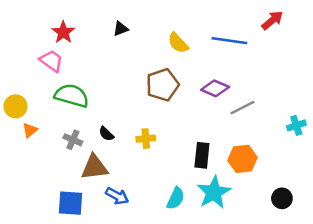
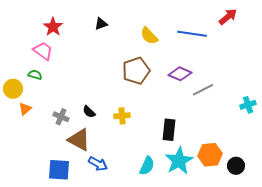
green semicircle: (72, 96) -> (35, 75), moved, size x0.5
orange hexagon: (243, 159) -> (210, 155), moved
brown triangle: (94, 167) -> (79, 140), turned 35

